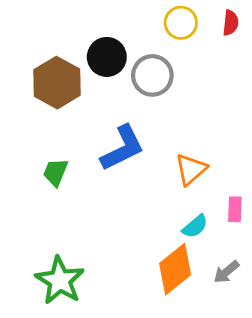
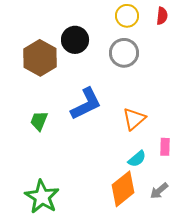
gray circle: (152, 75) -> (124, 53), moved

